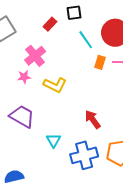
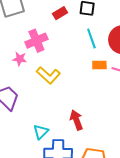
orange rectangle: (100, 62) -> (99, 65), turned 56
cyan triangle: (54, 140) -> (41, 132), moved

